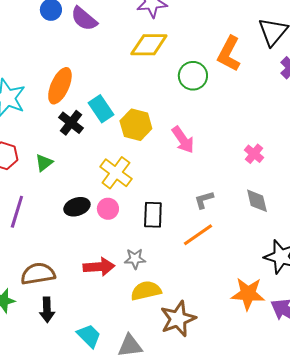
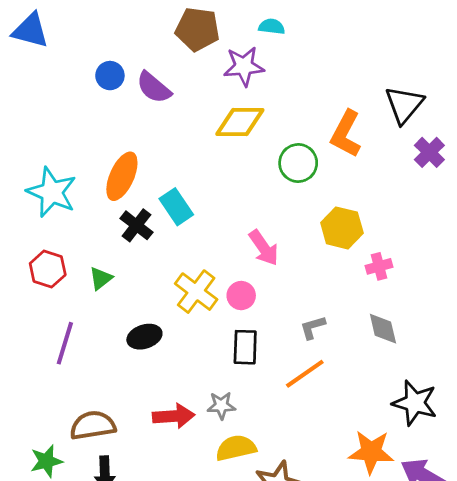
yellow hexagon: (136, 125) -> (342, 228), moved
pink arrow: (183, 140) -> (264, 248), moved
pink cross: (254, 154) -> (379, 266), turned 36
pink circle: (108, 209) -> (241, 296), moved

